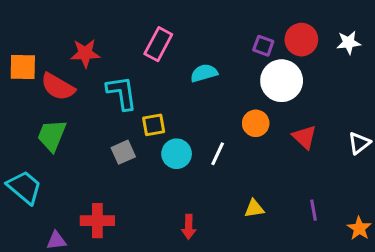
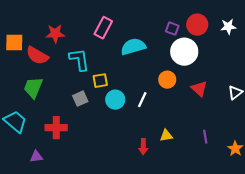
cyan semicircle: (204, 73) -> (133, 47), size x1.4
red cross: (97, 221) -> (56, 128), moved
red arrow: (189, 227) -> (143, 147), moved

